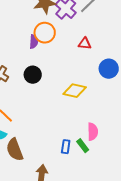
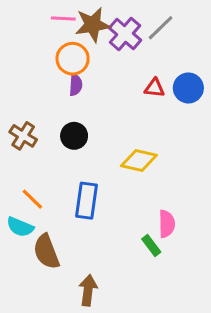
orange circle: (45, 33) -> (73, 59), moved
blue circle: (109, 69) -> (188, 88), moved
blue rectangle: (66, 147) -> (86, 201), moved, size x1.6

